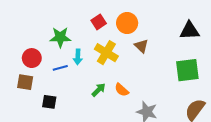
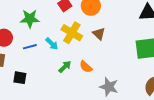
brown triangle: (141, 46) -> (99, 34), moved
cyan arrow: (78, 57) -> (52, 44), moved, turned -48

